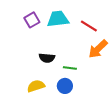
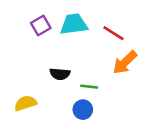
yellow semicircle: (36, 86) -> (25, 103), moved

